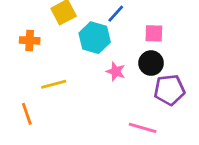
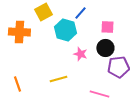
orange cross: (30, 40) -> (19, 32), size x1.5
yellow line: (54, 84) -> (58, 79), moved

